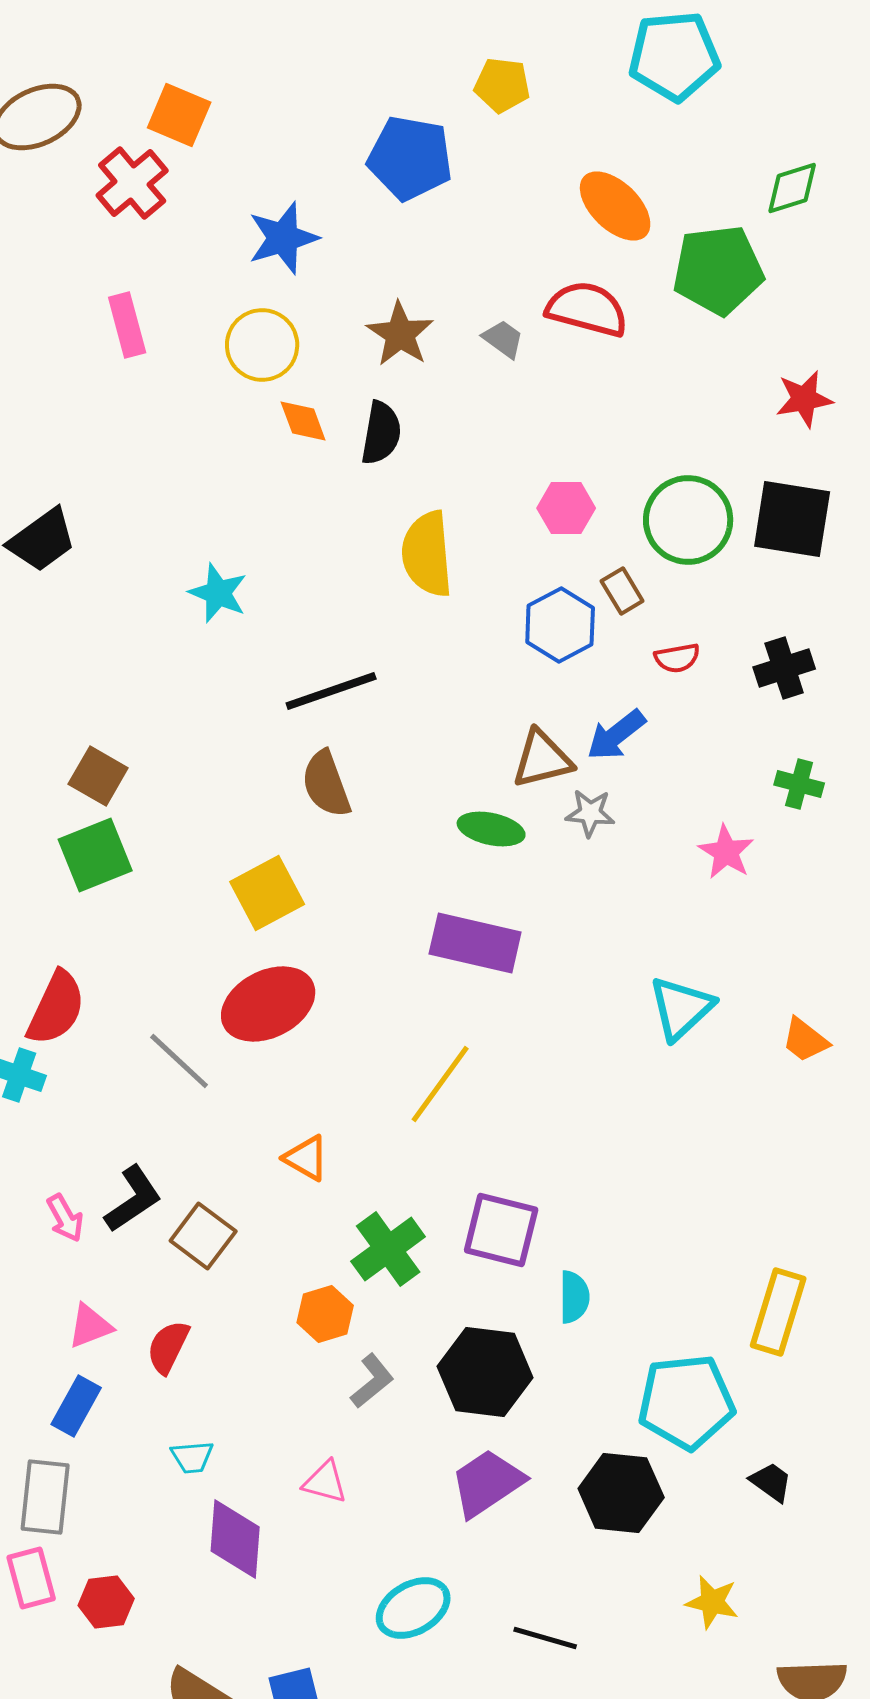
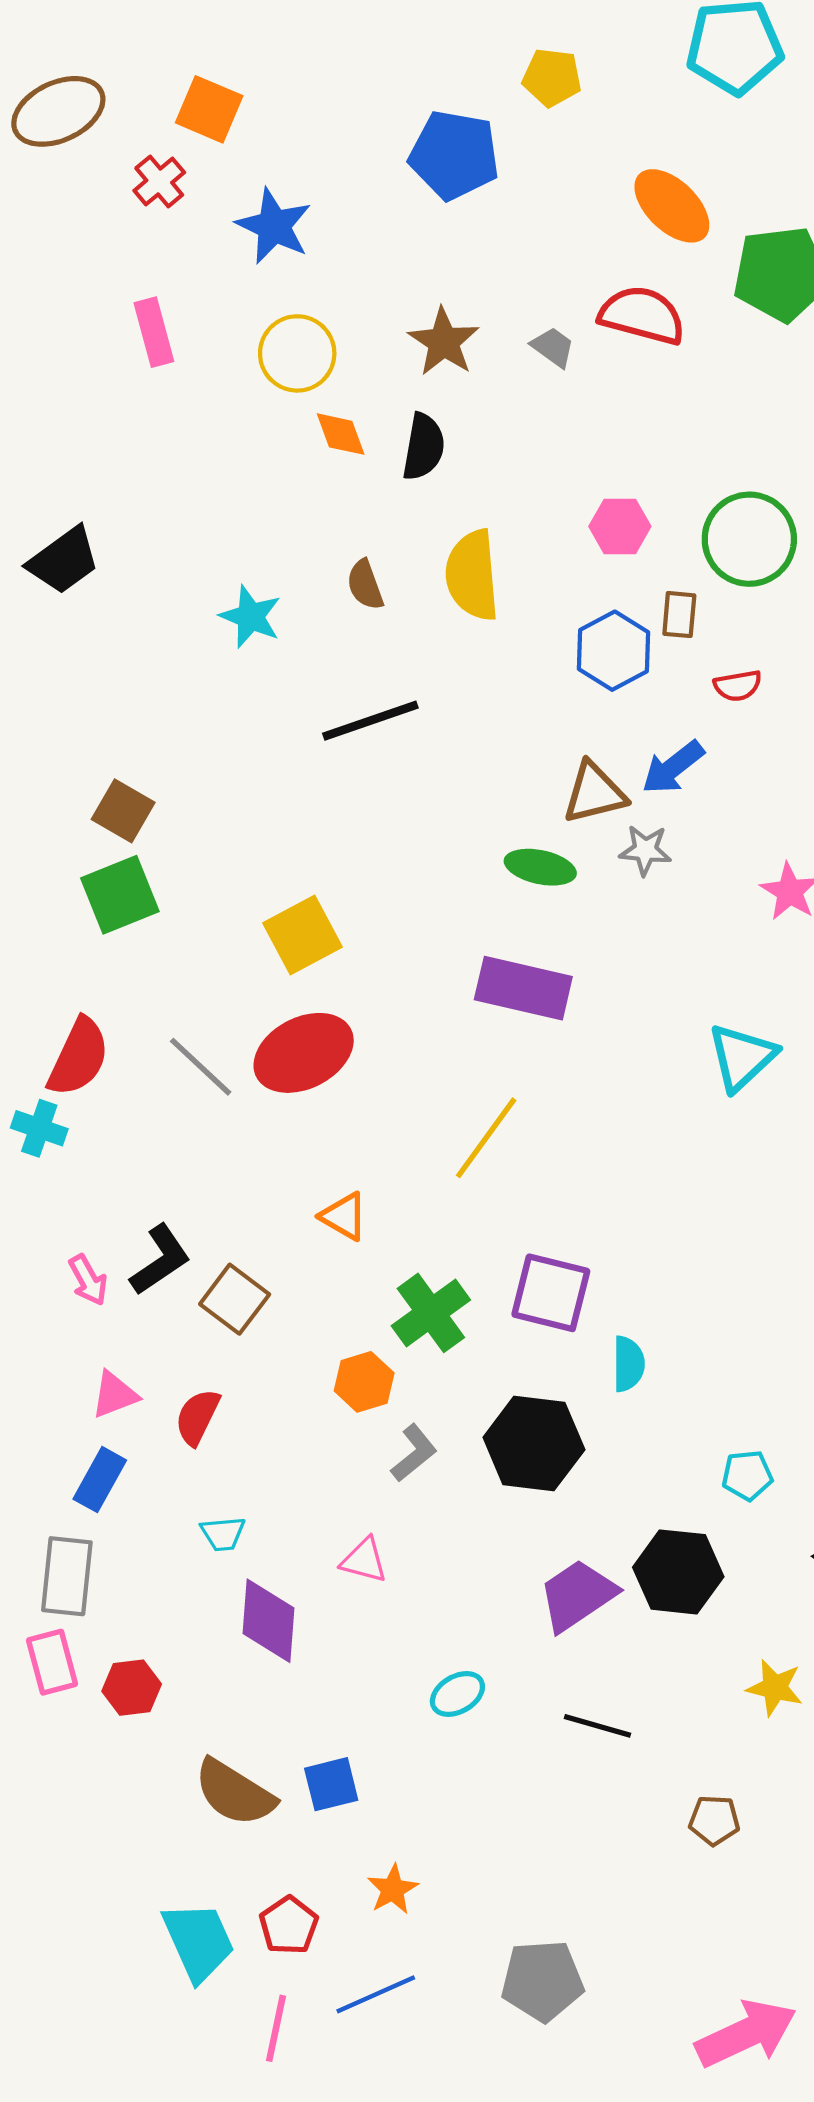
red cross: (132, 183) -> (159, 181), size x0.7
blue star: (283, 238) -> (274, 226), moved, turned -30
brown rectangle: (622, 591) -> (679, 615), turned 36
brown semicircle: (326, 784) -> (365, 585), moved, size x0.7
gray line: (179, 1061) -> (201, 1067), moved
cyan pentagon: (686, 1402) -> (747, 1475), size x0.5
purple trapezoid: (487, 1483) -> (577, 1595), moved
cyan ellipse: (413, 1608) -> (457, 1694), size x0.7

